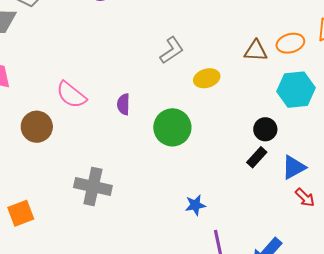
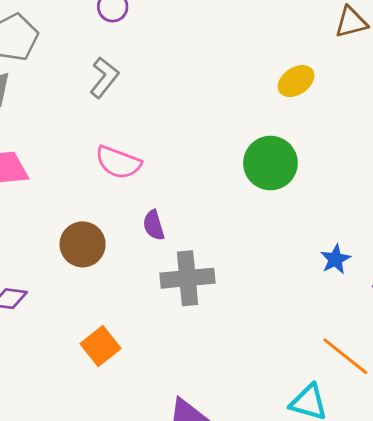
gray L-shape: (172, 50) -> (104, 77), moved
purple semicircle: (123, 104) -> (154, 225), moved
brown circle: (37, 127) -> (83, 244), moved

